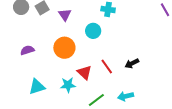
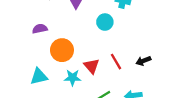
orange circle: (64, 48) -> (62, 50), moved
purple semicircle: (27, 50) -> (40, 29), moved

